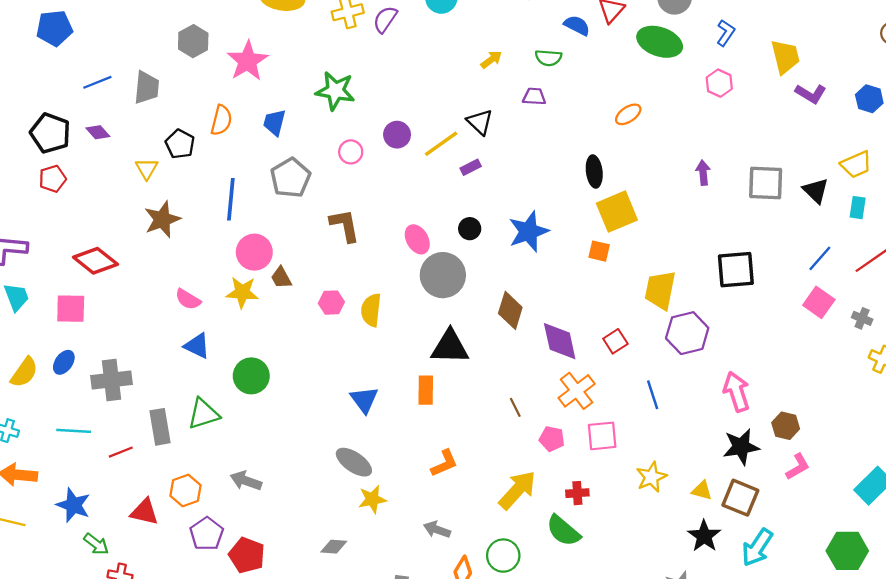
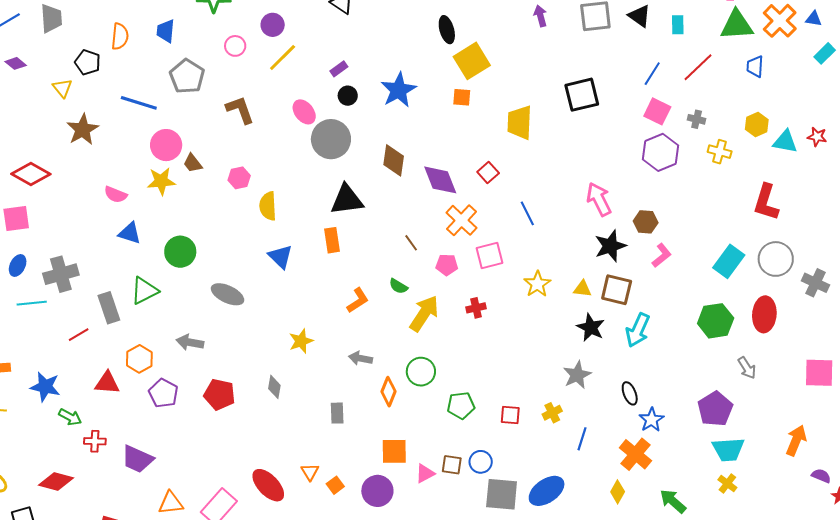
yellow line: (441, 144) -> (283, 58), moved
purple rectangle: (471, 167) -> (339, 69), moved
blue line: (231, 199) -> (139, 103), turned -69
yellow semicircle: (371, 310) -> (268, 206), moved
purple hexagon: (687, 333) -> (661, 152), moved
cyan line: (74, 431) -> (32, 303), moved
gray ellipse: (354, 462) -> (228, 294), moved
green semicircle: (563, 531) -> (398, 286), moved, size x0.6
gray diamond: (334, 547) -> (274, 387), turned -75
red pentagon: (247, 555) -> (220, 395), moved

